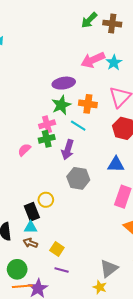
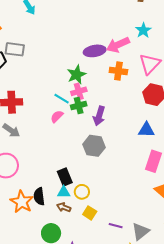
pink arrow: (93, 60) -> (118, 45), moved
green star: (61, 105) -> (77, 74), moved
cyan line: (78, 126) -> (62, 99), moved
gray hexagon: (78, 178) -> (94, 146), moved
yellow circle: (46, 200) -> (82, 192), moved
purple line: (62, 270) -> (116, 226), moved

